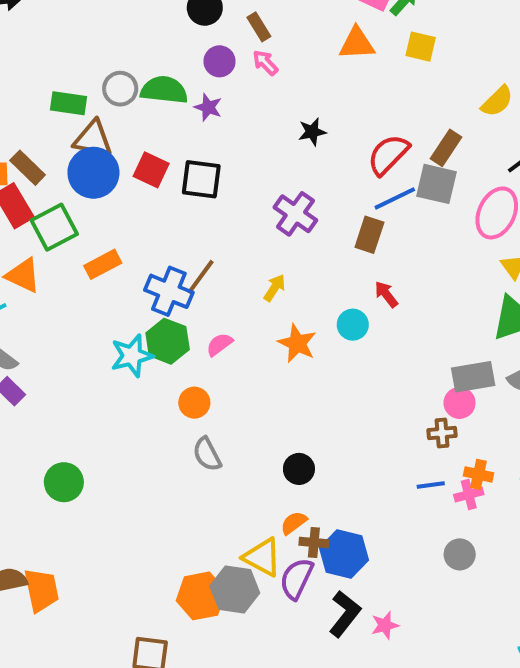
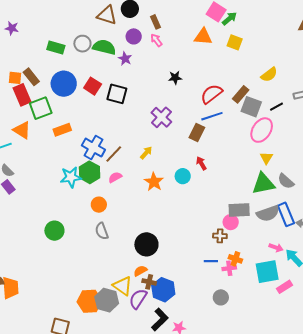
brown triangle: (93, 139) -> (107, 15), moved
gray square: (437, 184) -> (251, 107), moved
brown line: (201, 277) -> (114, 154), moved
black circle: (299, 469) -> (146, 244), size x1.5
green circle: (64, 482) -> (54, 231), moved

